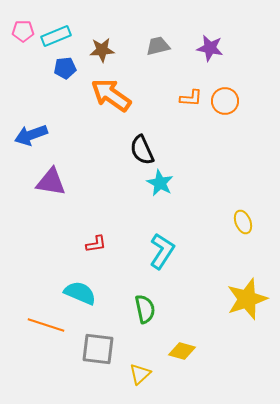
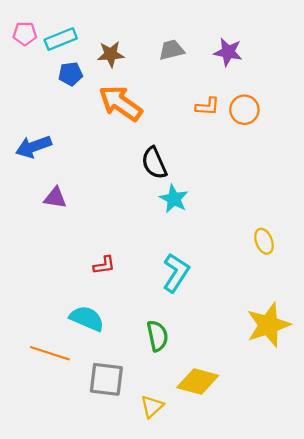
purple triangle: (51, 182) -> (55, 198), size x0.7
yellow diamond: (182, 351) -> (198, 381), size x1.4

